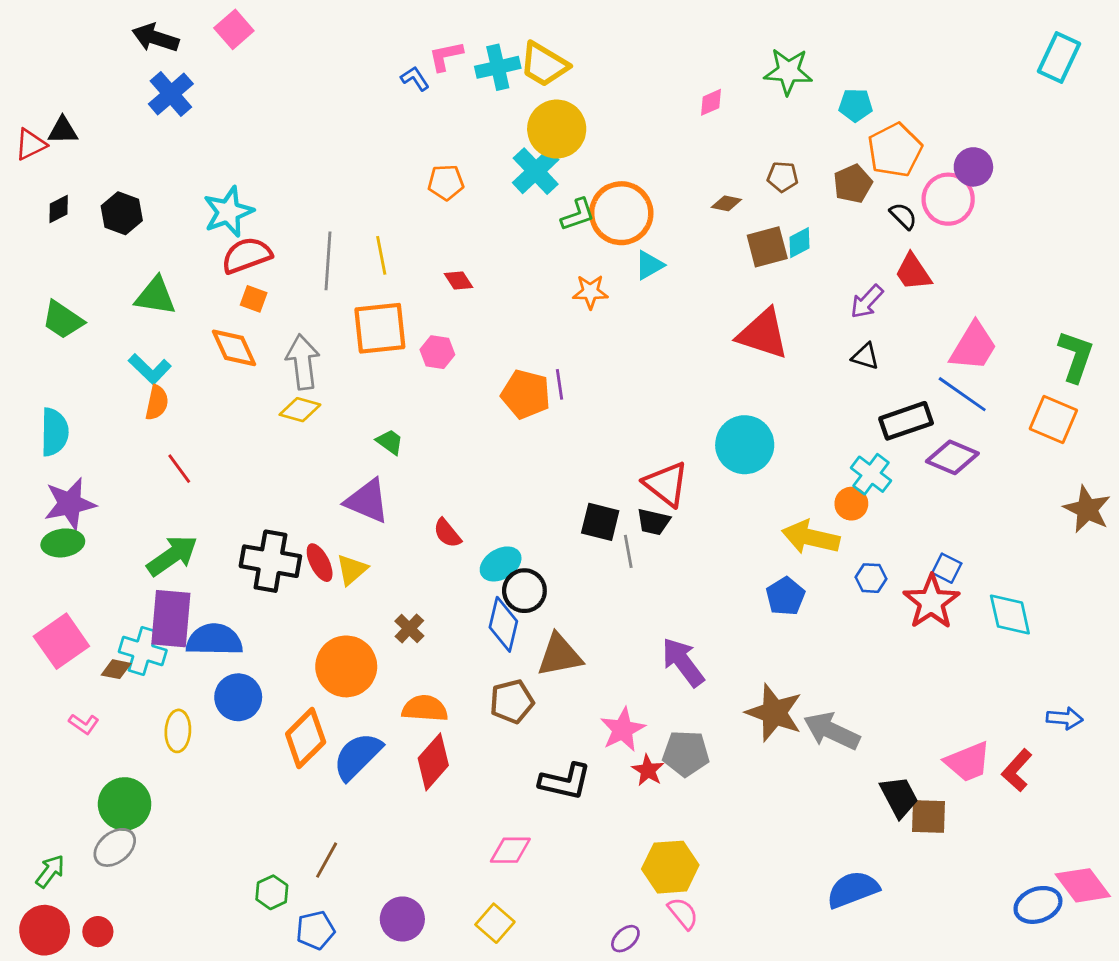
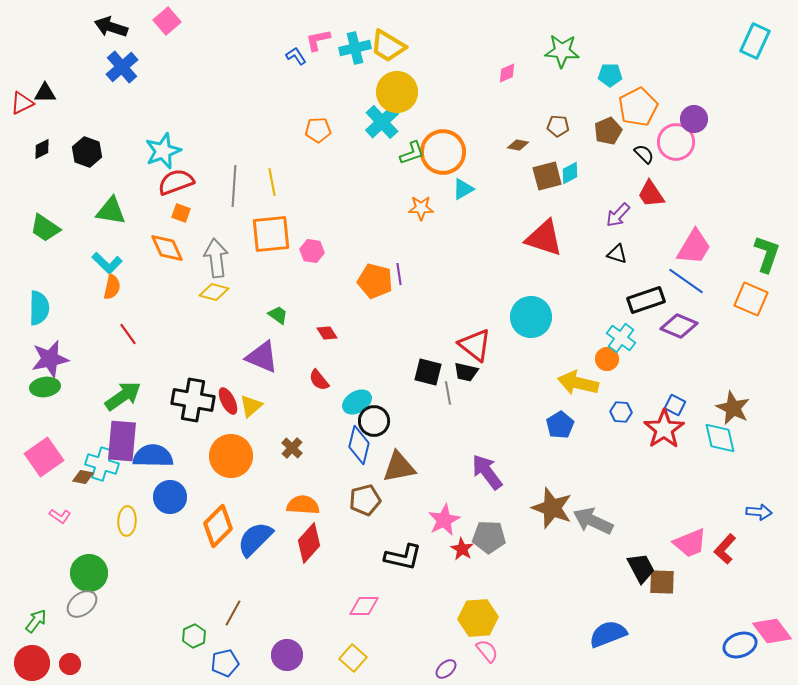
red diamond: (458, 281) -> (327, 333), moved
brown star: (1087, 509) -> (733, 408), moved
orange circle: (346, 666) -> (231, 456), moved

